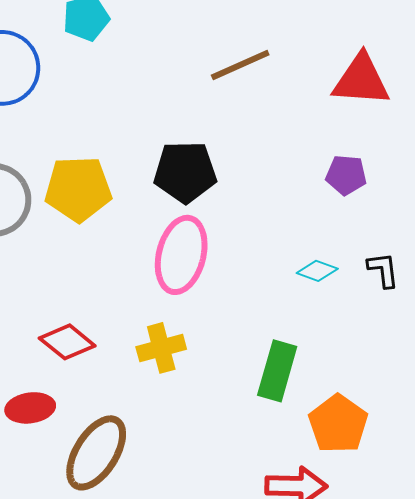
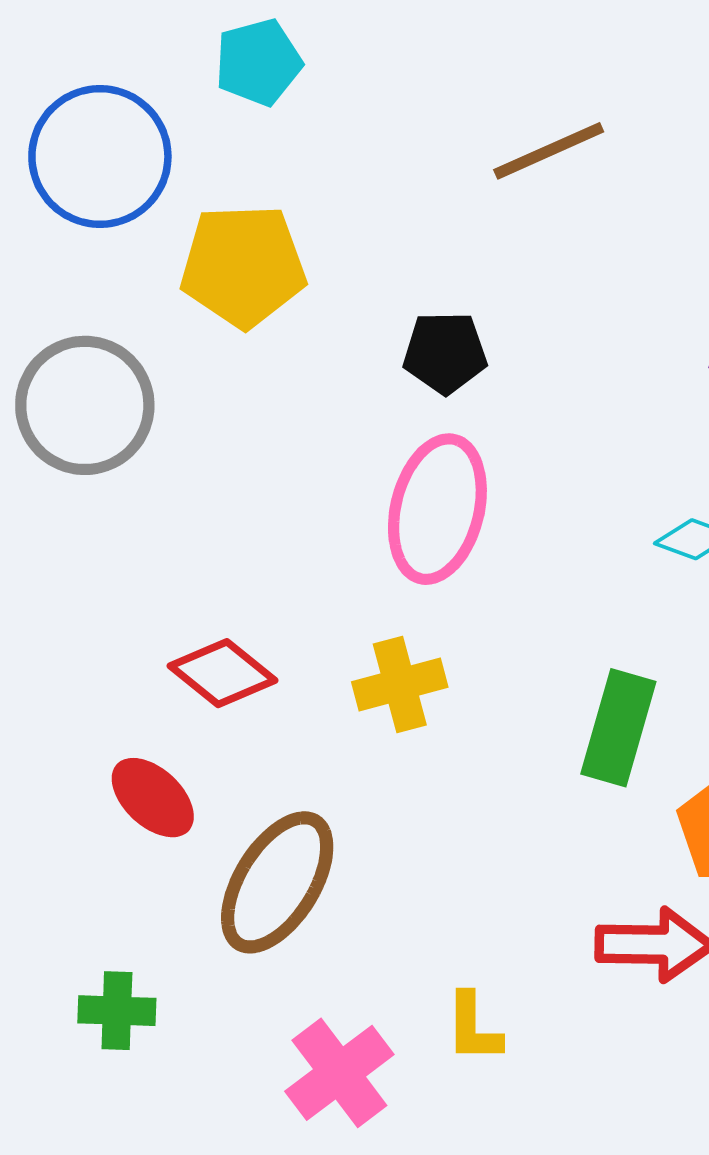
black pentagon: (185, 172) -> (445, 353), size x0.7
yellow pentagon: (78, 189) -> (243, 266), moved
red ellipse: (30, 408) -> (153, 798), turned 51

